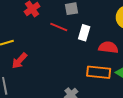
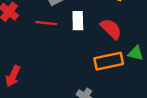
red semicircle: (108, 47) -> (111, 29), turned 54

